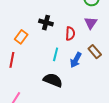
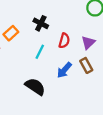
purple triangle: (91, 23) -> (88, 43), moved
cyan line: (56, 54) -> (40, 52), moved

